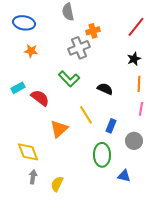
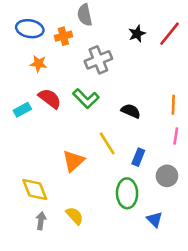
orange cross: (93, 31) -> (63, 36), moved
black star: (134, 59) -> (137, 34), moved
red semicircle: (40, 98) -> (50, 99), moved
blue triangle: (124, 176) -> (154, 219), turned 32
yellow semicircle: (57, 184) -> (75, 216), moved, turned 112

